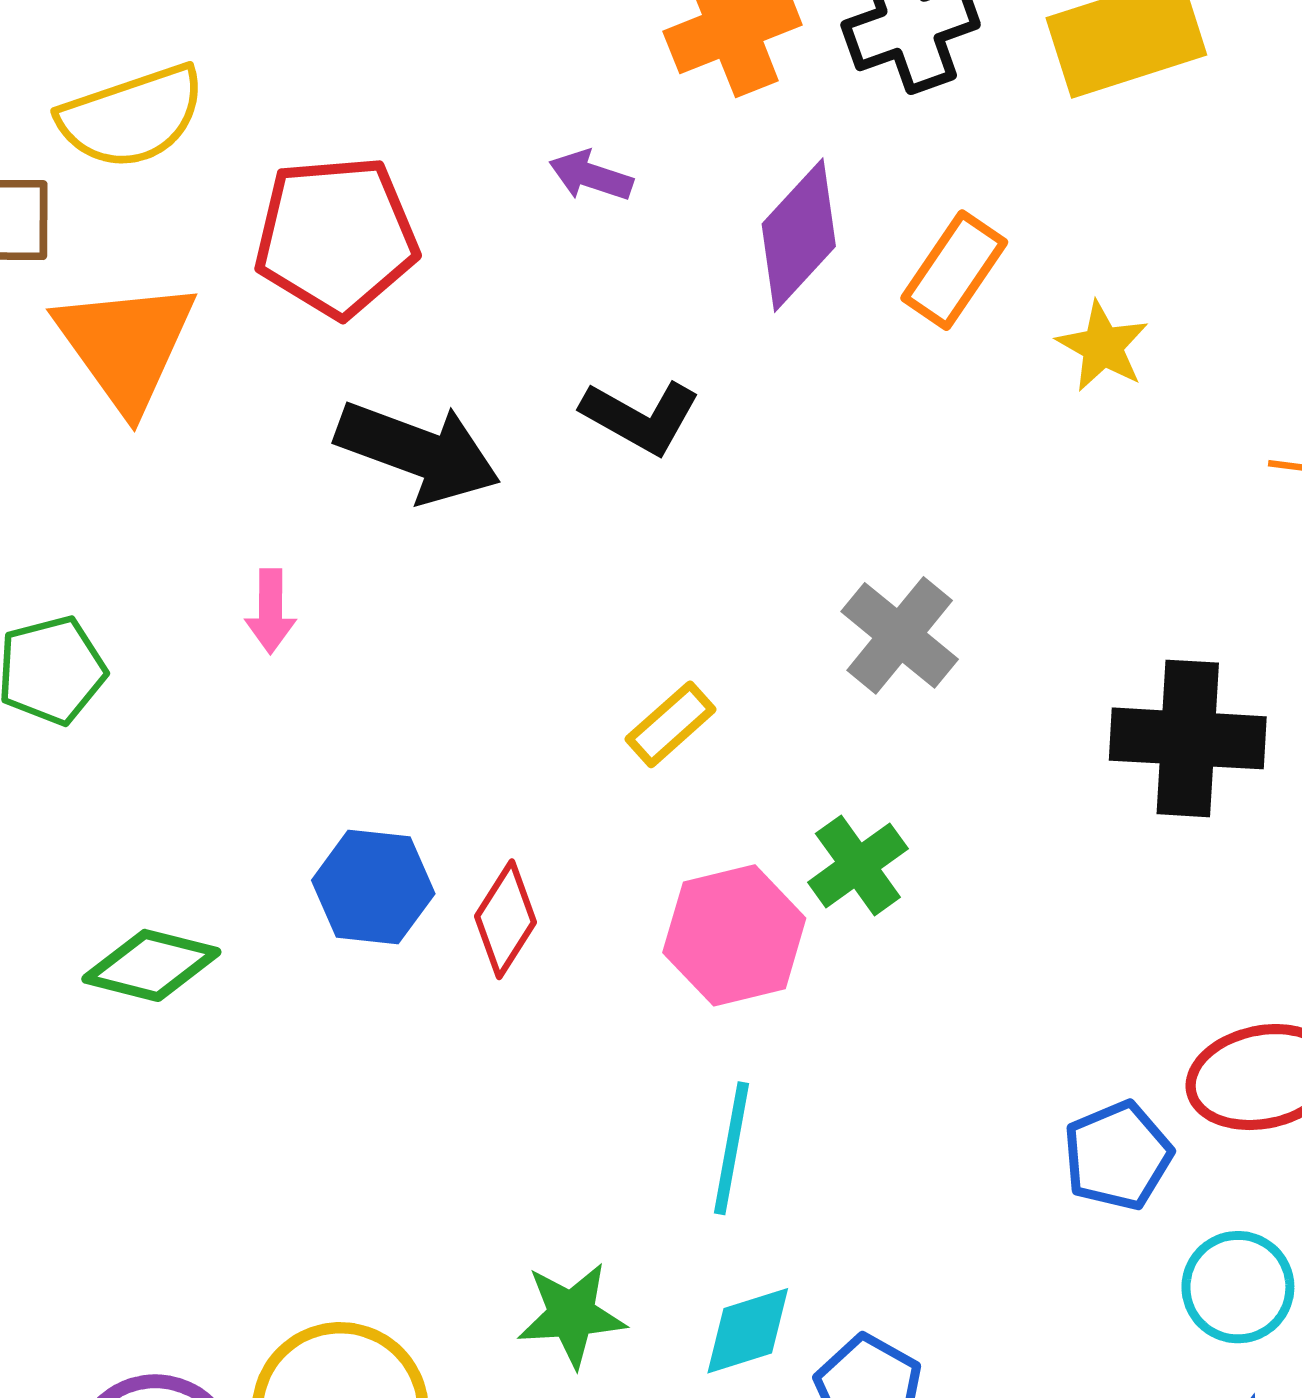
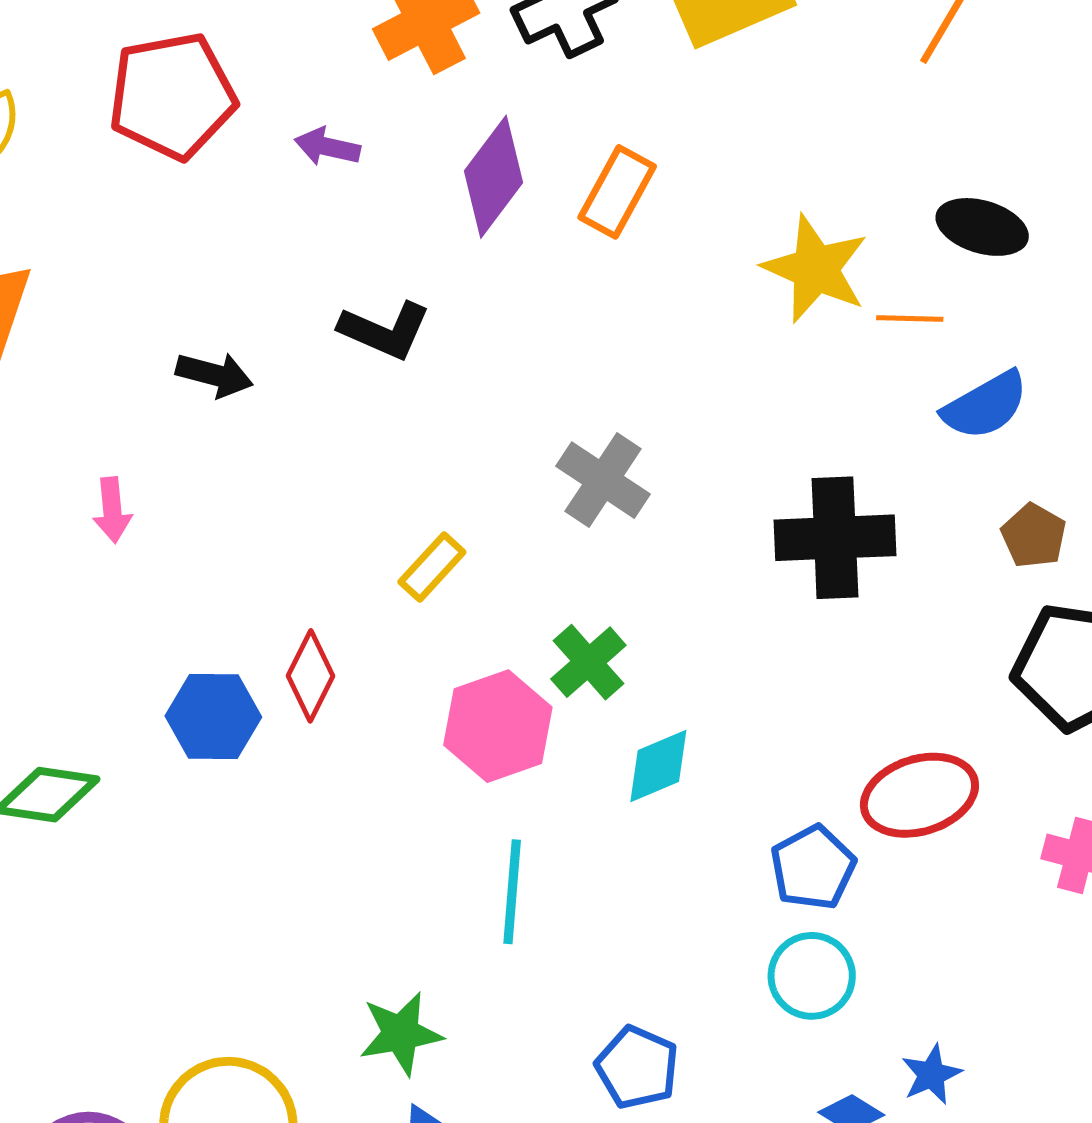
red pentagon: (336, 236) -> (172, 96), moved
yellow star: (1103, 346) -> (815, 269), moved, size x1.5
black arrow: (418, 452) -> (214, 375), size x0.6
red diamond: (505, 919) -> (310, 676), moved
cyan circle: (1238, 1287) -> (812, 976), moved
cyan diamond: (748, 1331) -> (658, 766), moved

